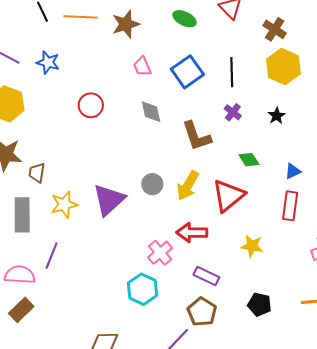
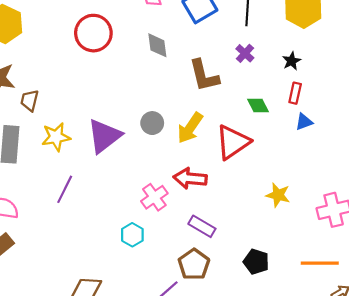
red circle: (91, 105) -> (93, 33), size x1.4
red rectangle: (290, 206) -> (295, 93), moved, size x0.7
yellow star: (252, 246) -> (278, 195), moved
purple line: (52, 256) -> (65, 189), moved
cyan hexagon: (143, 289) -> (132, 235), size x0.7

